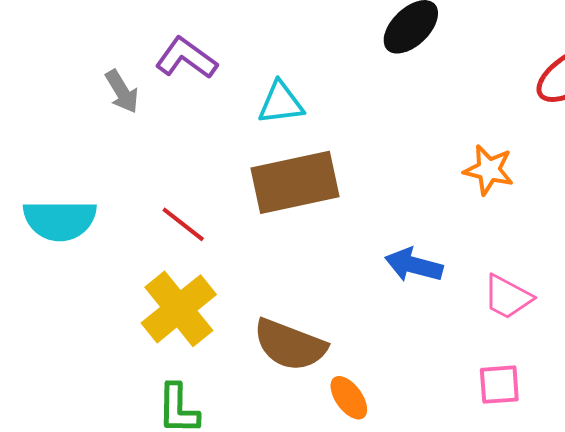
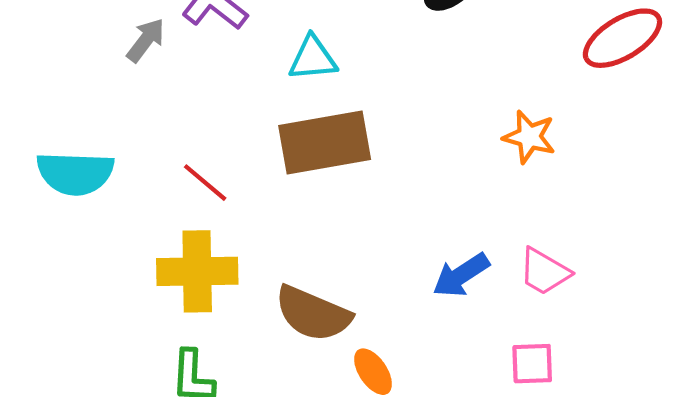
gray arrow: (122, 92) -> (146, 40), turned -114
blue arrow: (414, 265) -> (461, 275), moved, turned -50
yellow cross: (179, 309) -> (197, 271), turned 36

